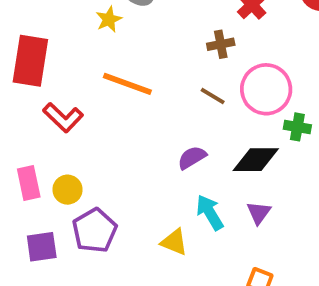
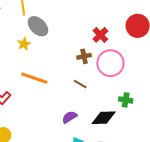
pink circle: (266, 89) -> (110, 63), moved

